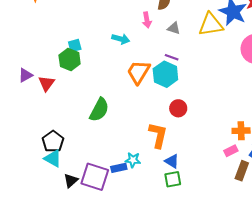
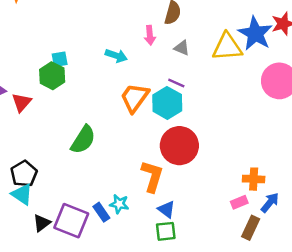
red circle: (178, 108) -> (179, 146), size x1.8
blue rectangle: (119, 168) -> (101, 212), turned 63

